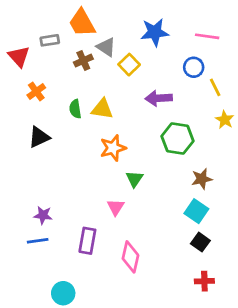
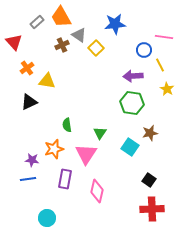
pink line: (207, 36) -> (164, 37), moved
gray rectangle: (50, 40) -> (37, 22), moved, turned -32
purple arrow: (159, 98) -> (133, 76), moved
green semicircle: (75, 109) -> (67, 125), moved
yellow triangle: (102, 109) -> (47, 81), moved
orange star: (113, 148) -> (54, 149), moved
pink triangle: (116, 207) -> (86, 154), size x1.6
cyan square: (196, 211) -> (130, 147), moved
red cross: (204, 281) -> (152, 209), size x1.6

